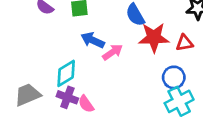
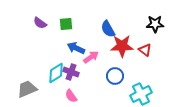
red triangle: (184, 43) -> (145, 50), turned 48
blue circle: (174, 77) -> (115, 76), moved
purple cross: (67, 97) -> (71, 72), moved

